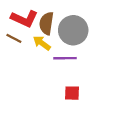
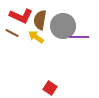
purple line: (65, 58) -> (79, 37), moved
red square: (72, 93) -> (50, 88), moved, turned 32

